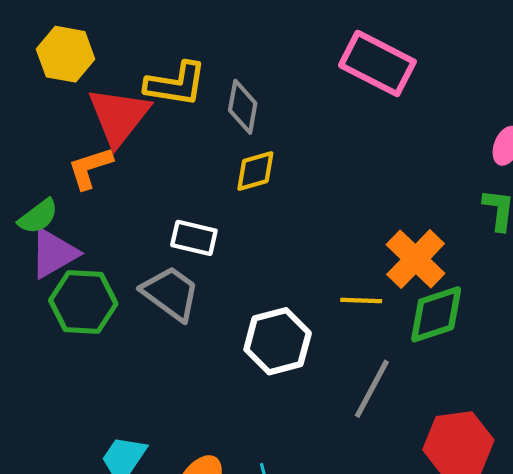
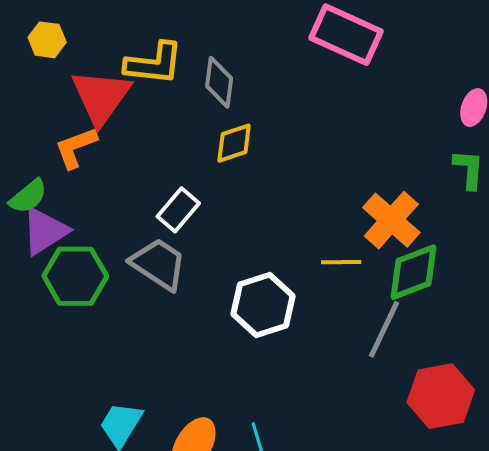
yellow hexagon: (66, 54) -> (47, 40), size x0.7
white rectangle: (194, 238) -> (178, 210), turned -60
gray line: (372, 389) -> (384, 329), moved

